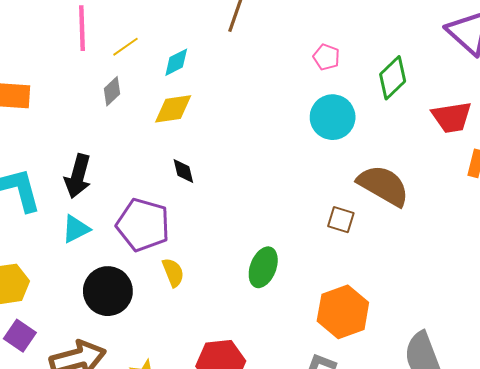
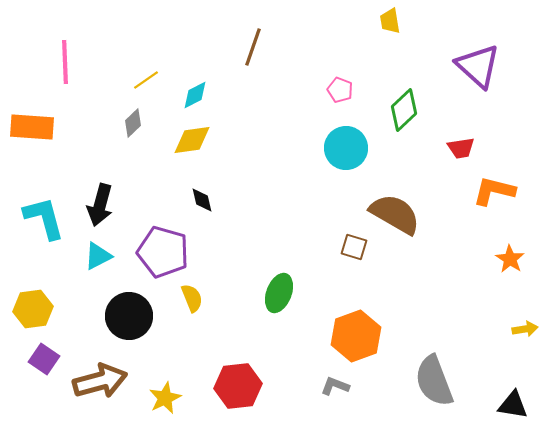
pink line: (82, 28) -> (65, 62), moved
red trapezoid: (452, 117) -> (461, 148), size x0.7

